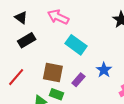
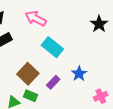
brown square: (53, 72) -> (28, 74), turned 30

